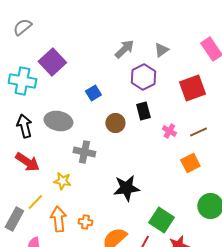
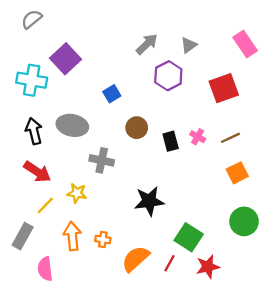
black rectangle: (143, 111) -> (171, 141), moved
orange square: (190, 163) -> (237, 173), moved
yellow line: (35, 202) -> (45, 206), moved

